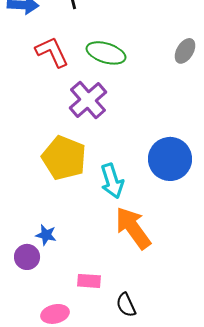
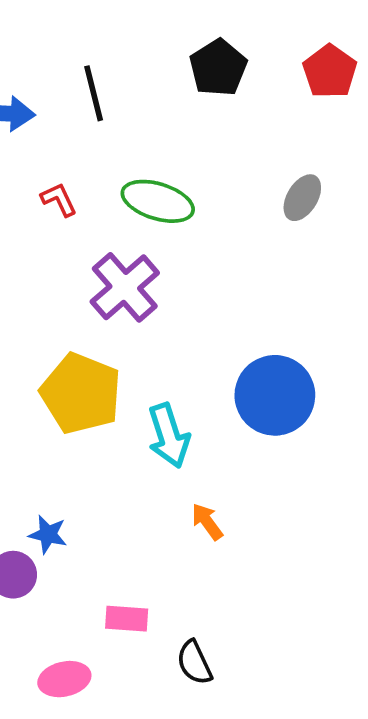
red L-shape: (52, 52) -> (59, 199), size x0.6
orange arrow: (133, 228) -> (207, 522), size x0.5

